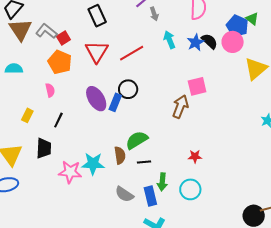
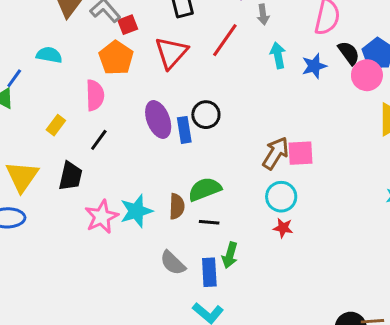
black semicircle: (210, 41) -> (349, 53), moved
red line: (132, 53) -> (225, 40), moved, turned -35
pink square: (197, 86) -> (300, 153), moved
pink semicircle: (50, 90) -> (95, 95), size x1.5
blue rectangle: (115, 102) -> (184, 130), turned -42
cyan star: (93, 164) -> (136, 211), turned -30
pink star: (70, 172) -> (102, 217), turned 30
cyan circle: (190, 189) -> (281, 197), moved

